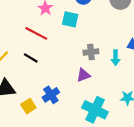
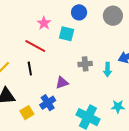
black line: (31, 58) -> (30, 68), turned 48
purple triangle: (83, 75) -> (62, 83), moved

